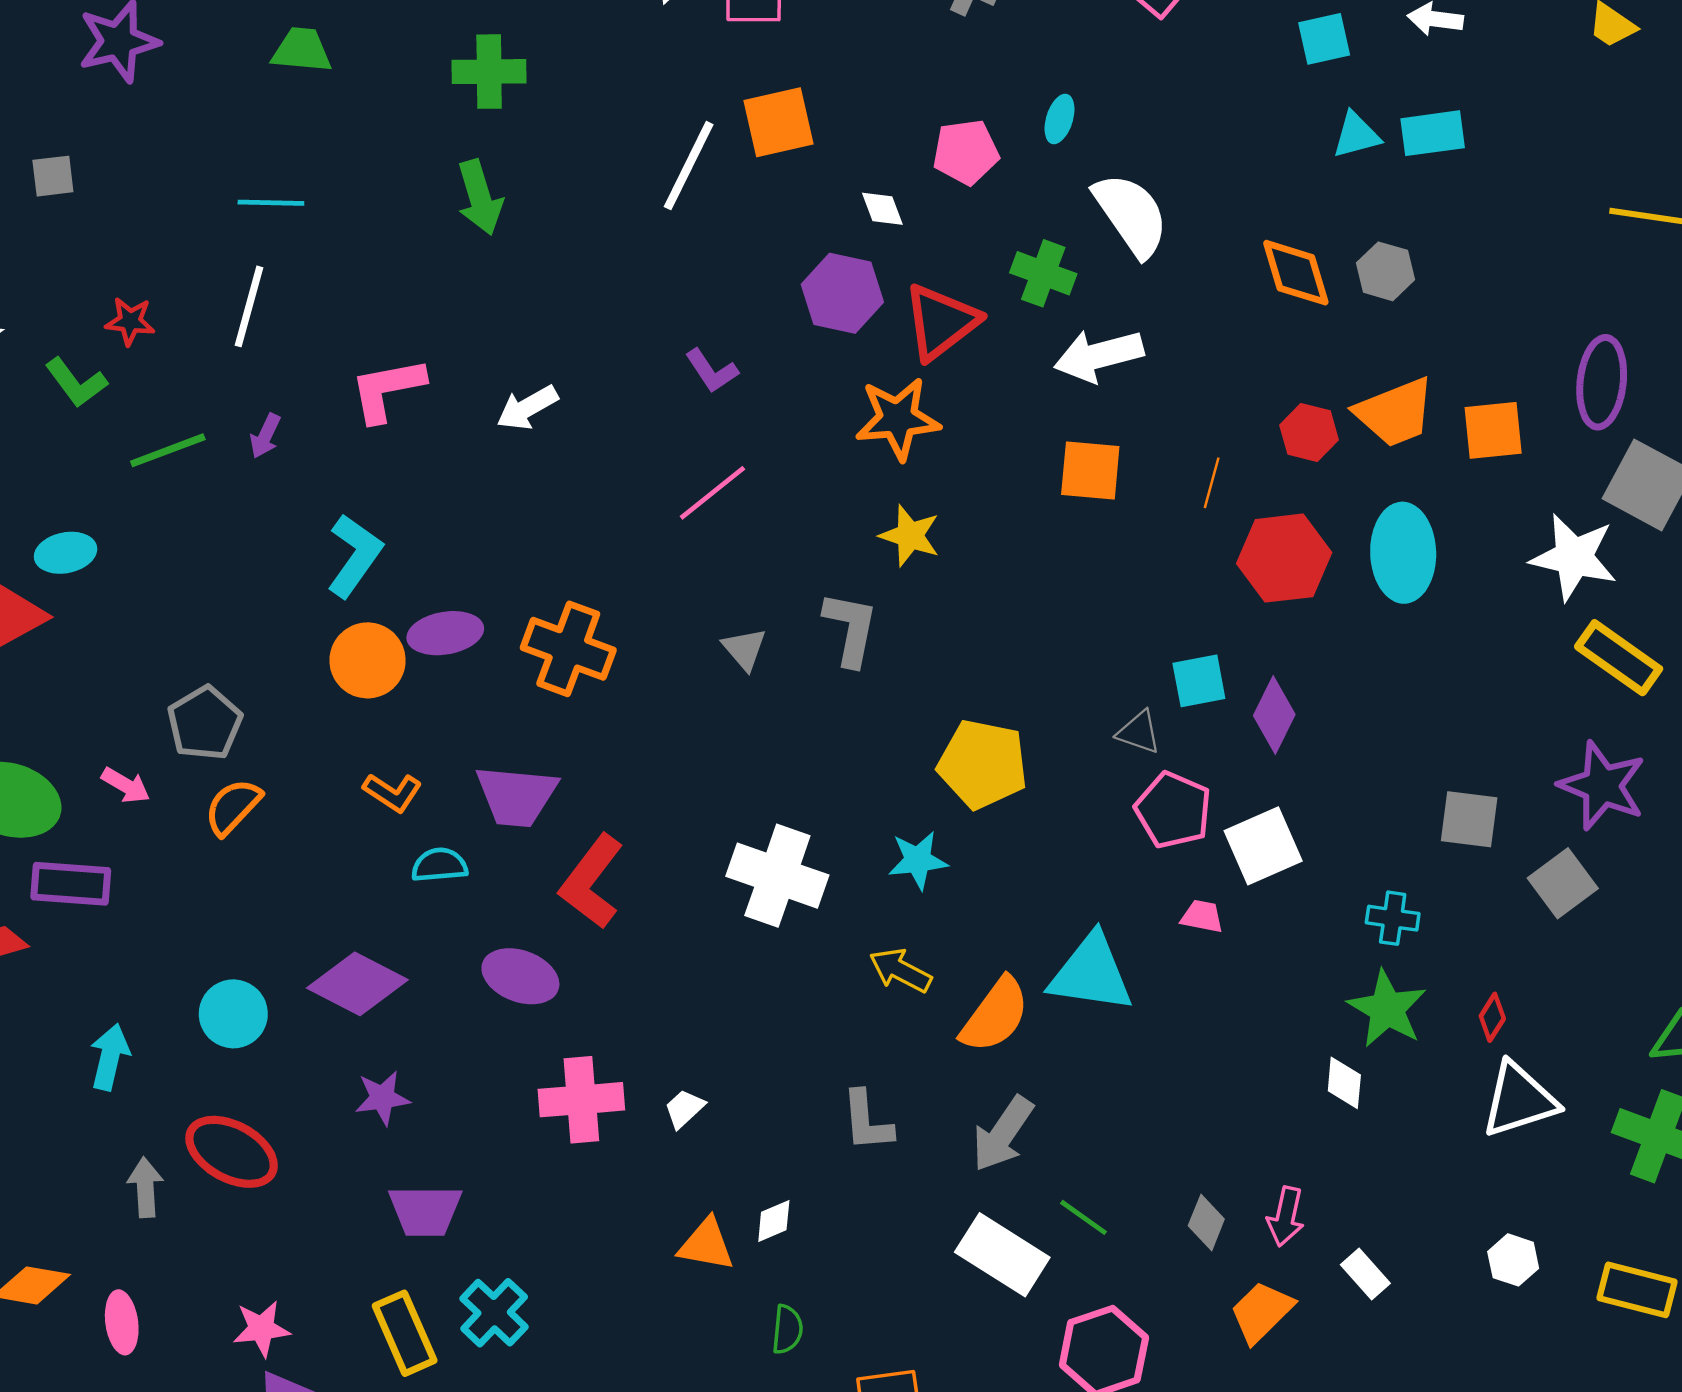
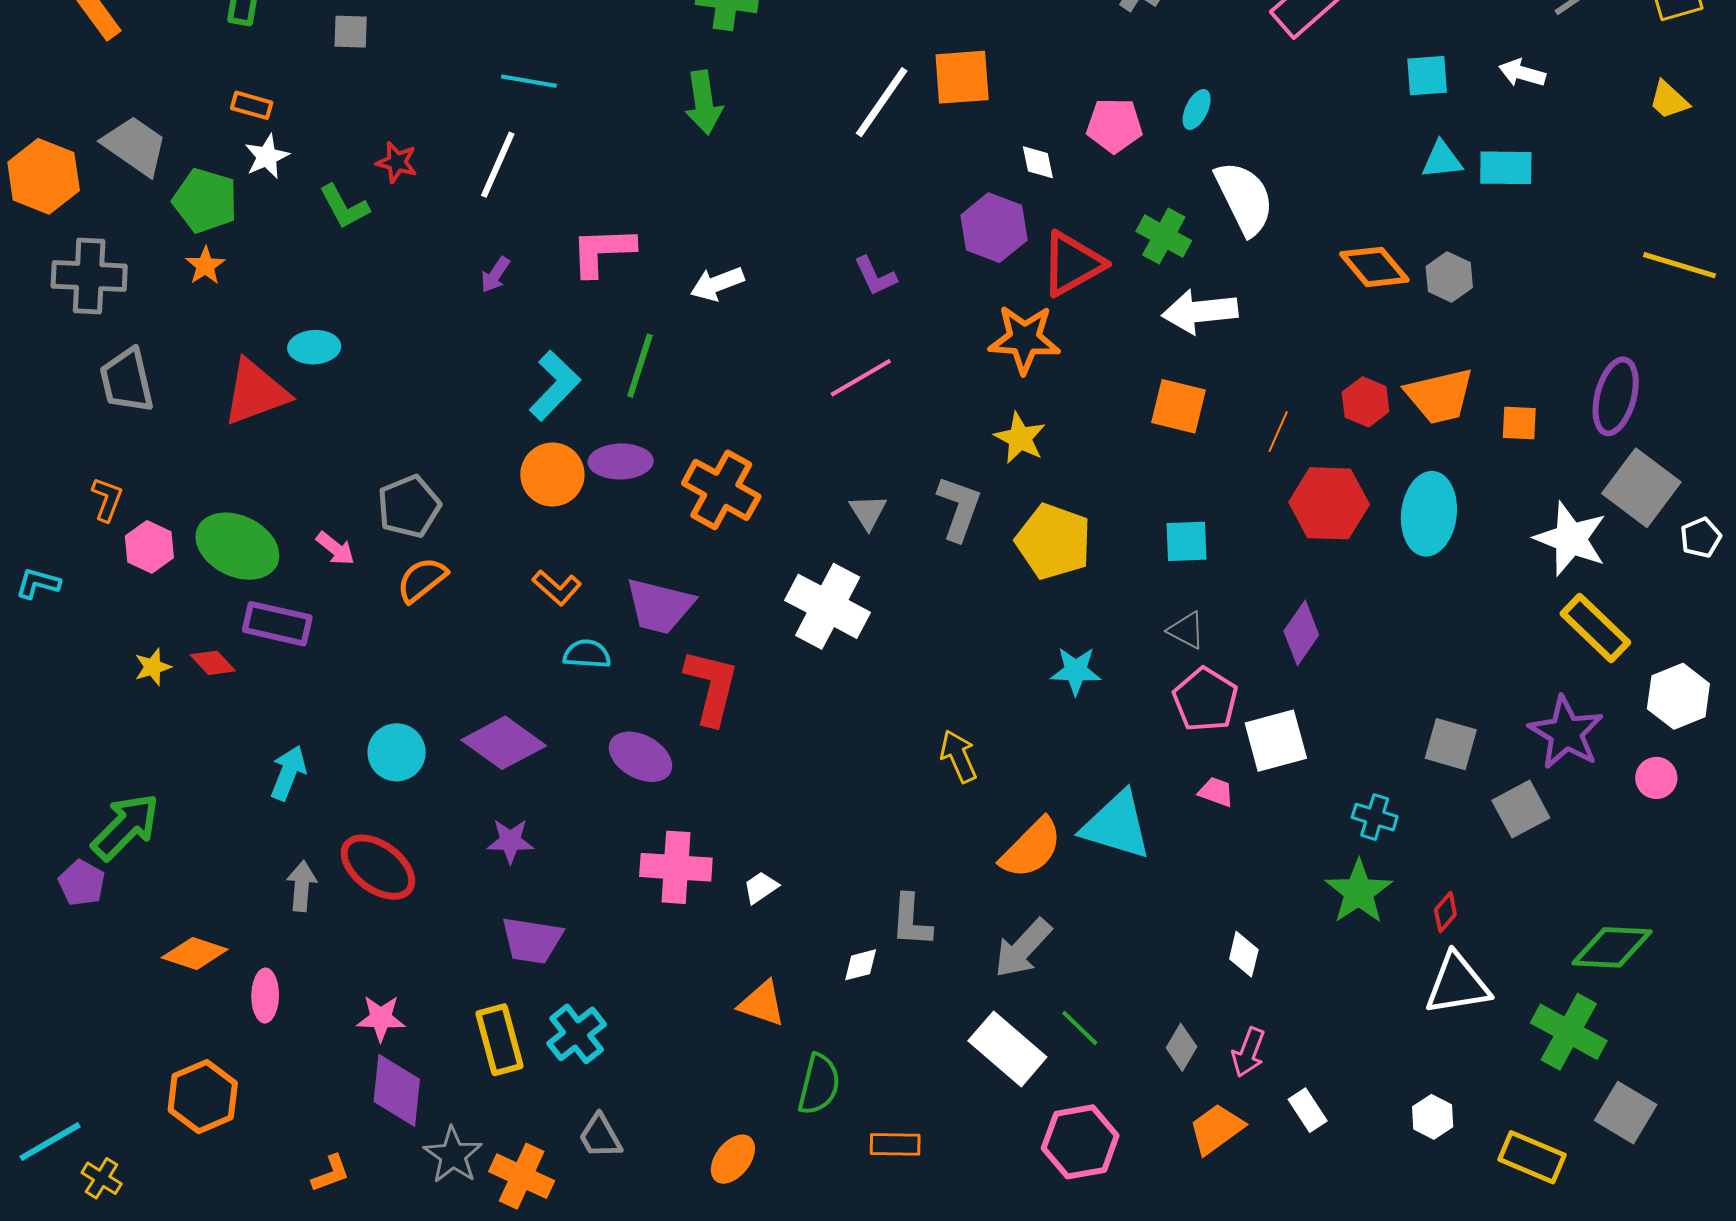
orange diamond: (1296, 273) -> (1374, 267), turned -32
orange square: (1493, 430) -> (1519, 423), size x0.7
green line: (168, 450) -> (640, 366), moved, turned -60
cyan square: (1199, 681) -> (1187, 541), moved
yellow pentagon: (983, 764) -> (1054, 542), moved
cyan star: (918, 860) -> (1076, 671), moved
white cross: (777, 876) -> (828, 606), moved
red L-shape: (591, 882) -> (711, 687), turned 148
yellow arrow: (900, 970) -> (959, 756), moved, turned 30
white diamond: (1344, 1083) -> (1244, 954), moved
white diamond: (774, 1221) -> (861, 965), moved
green semicircle: (787, 1329) -> (819, 1084), size x1.5

